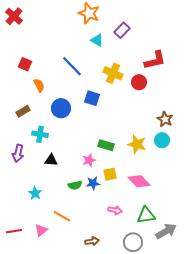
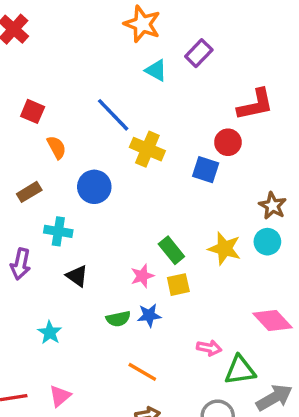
yellow cross: (113, 73) -> (147, 149), moved
blue square: (92, 98) -> (206, 170), moved
green rectangle: (106, 145) -> (171, 250), turned 35
black triangle: (51, 160) -> (77, 276), turned 32
yellow square: (110, 174) -> (178, 285), moved
pink diamond: (139, 181) -> (273, 321), moved
pink arrow: (115, 210) -> (209, 348), moved
orange line: (62, 216) -> (142, 372), moved

